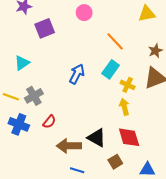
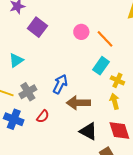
pink circle: (84, 13) -> (81, 32), moved
purple square: (45, 28) -> (37, 27), turned -30
blue arrow: (77, 74) -> (60, 84), moved
brown arrow: (69, 146) -> (78, 103), moved

